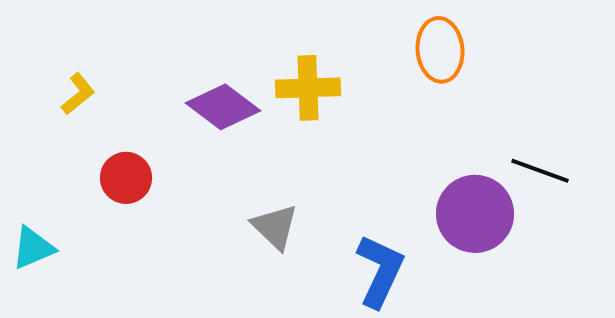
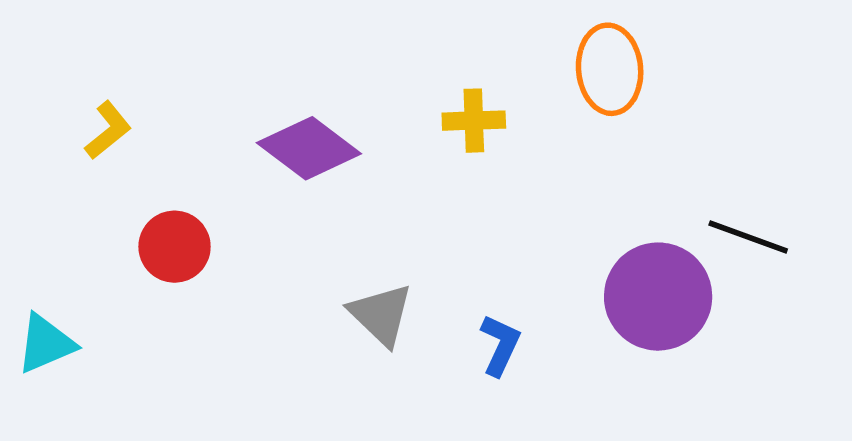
yellow cross: (308, 88) -> (474, 121), moved, size x0.7
blue L-shape: (380, 271) -> (500, 345), moved, size x0.6

